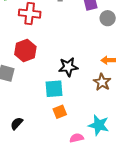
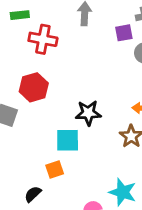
orange square: (60, 112) -> (55, 169), moved
black semicircle: (17, 123) -> (33, 194), moved

